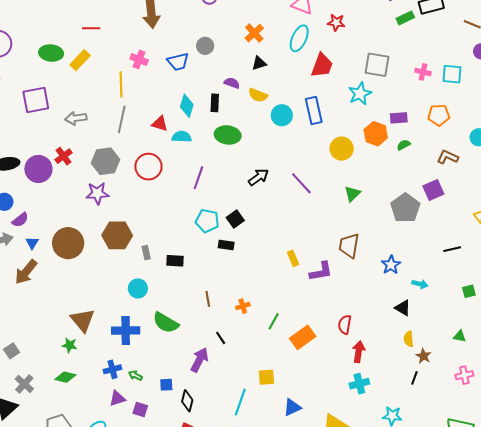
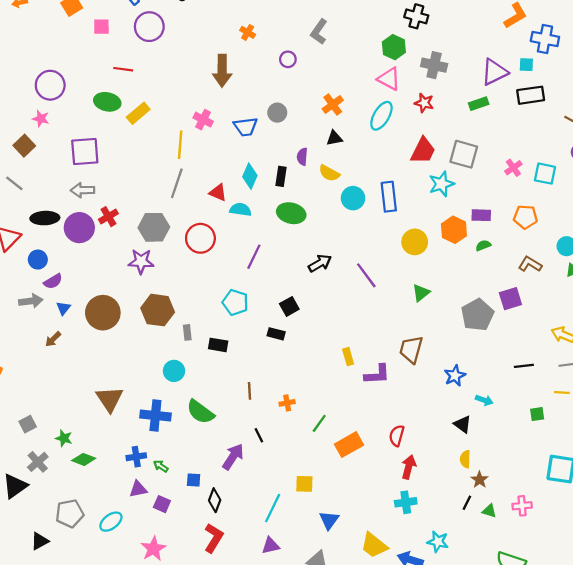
green rectangle: (405, 18) -> (479, 104), moved
red line: (91, 28) -> (123, 69), moved
red trapezoid: (322, 65) -> (423, 151), moved
pink cross: (423, 72) -> (513, 168), turned 35
purple semicircle: (232, 83) -> (302, 157), turned -112
gray arrow: (76, 118) -> (83, 190), moved
cyan pentagon: (207, 221) -> (235, 302), moved
brown arrow: (26, 272) -> (53, 339), size x0.6
green triangle: (460, 336) -> (489, 511), moved
green star: (70, 345) -> (64, 438), moved
blue triangle: (292, 407) -> (329, 520), turned -36

